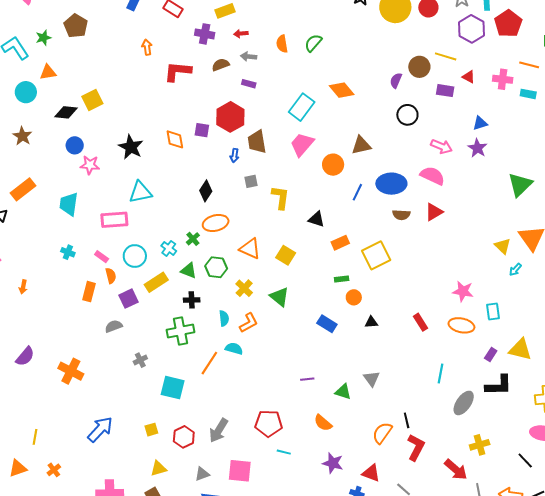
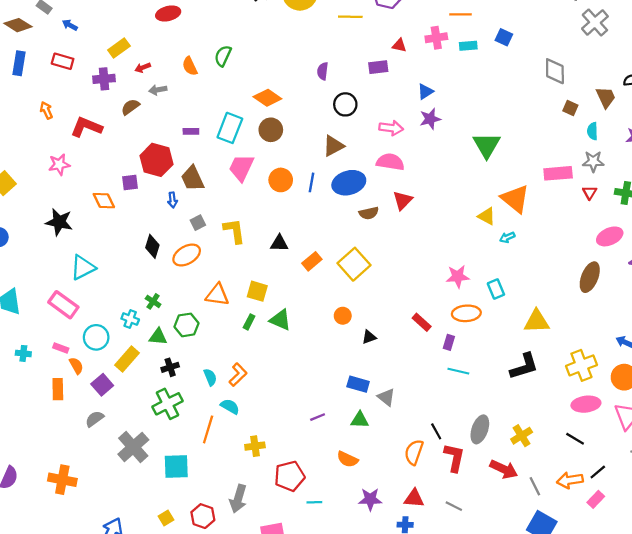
yellow line: (446, 56) -> (350, 17), moved
brown circle: (419, 67) -> (271, 130), moved
red L-shape: (178, 71) -> (86, 127), turned 32
purple rectangle: (249, 84) -> (191, 131), moved
brown triangle: (361, 145) -> (333, 146), moved
purple star: (477, 148) -> (430, 119), turned -30
pink star: (90, 165) -> (59, 164), moved
blue line: (357, 192) -> (312, 182), moved
pink rectangle: (114, 220) -> (63, 305), turned 56
orange ellipse: (216, 223) -> (187, 255), moved
cyan arrow: (515, 270) -> (507, 237), turned 40
green rectangle: (342, 279) -> (249, 322), moved, turned -40
yellow cross: (244, 288) -> (255, 446), moved, turned -36
green triangle: (279, 297) -> (280, 320), moved
blue rectangle: (327, 324) -> (358, 384), moved
cyan semicircle: (234, 349) -> (230, 406), turned 30
purple rectangle: (491, 354) -> (449, 342), moved
gray cross: (140, 360) -> (133, 447), size x2.0
cyan line: (441, 374) -> (458, 371), turned -72
gray ellipse: (464, 403) -> (480, 429), moved

